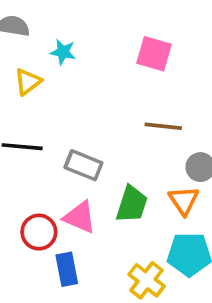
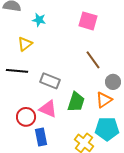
yellow triangle: (28, 82) -> (25, 44), moved
brown line: (163, 126) -> (93, 60), turned 48
orange triangle: (184, 200) -> (104, 100), turned 30

